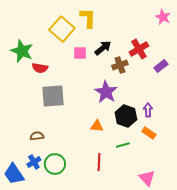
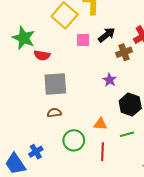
purple star: (106, 92) -> (110, 80), size x0.6
orange triangle: (97, 126) -> (100, 124), moved
brown semicircle: (37, 136) -> (54, 113), moved
green circle: (55, 164) -> (74, 140), moved

